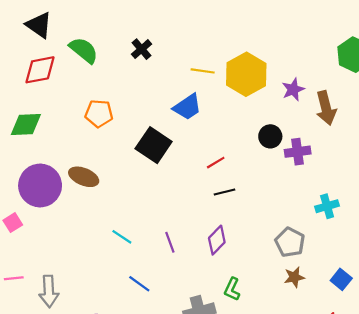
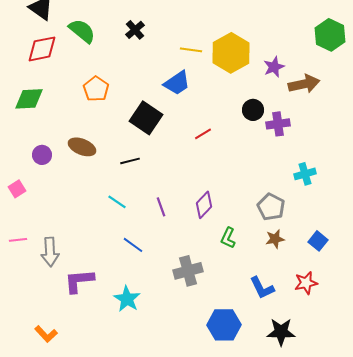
brown arrow: (326, 108) -> (304, 84), turned -88
orange pentagon: (99, 113) -> (96, 89), turned 30
purple circle: (40, 186) -> (42, 155), size x0.5
black line: (224, 192) -> (130, 161), moved
green L-shape: (232, 289) -> (228, 238), moved

